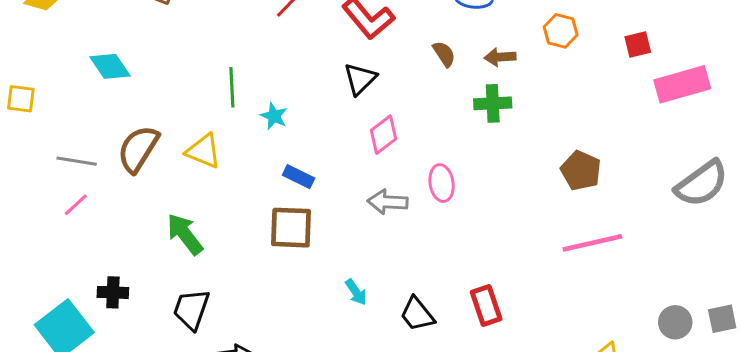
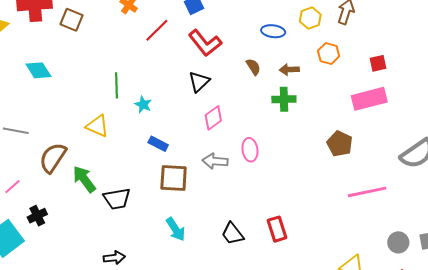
pink rectangle: (682, 84) -> (369, 99), moved
brown semicircle: (138, 149) -> (53, 158), moved
pink line: (76, 205) -> (12, 187), moved
brown square: (291, 228) -> (174, 178), moved
pink line: (592, 243) -> (367, 192), moved
black cross: (113, 292) -> (37, 216), turned -30
cyan arrow: (356, 292) -> (176, 229), moved, size x1.4
black trapezoid: (191, 309) -> (117, 199), moved, turned -120

